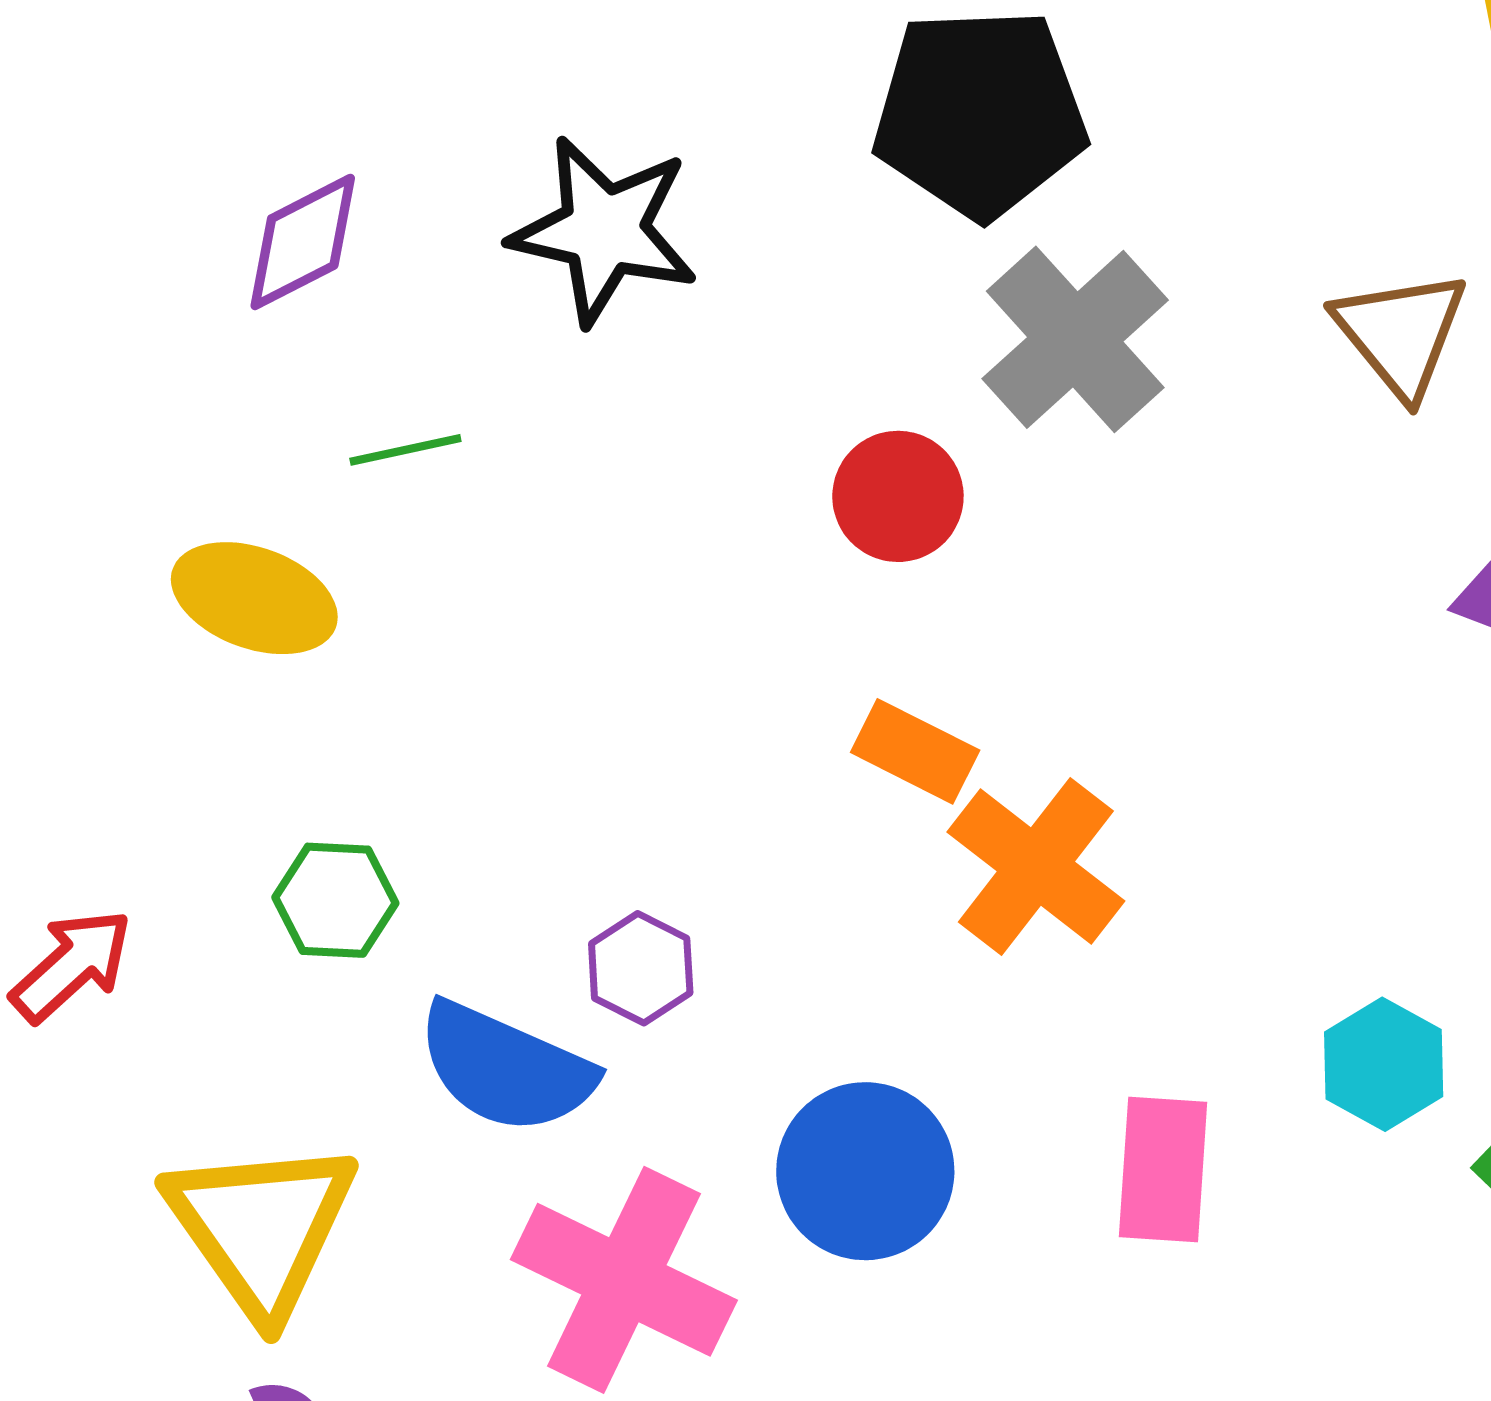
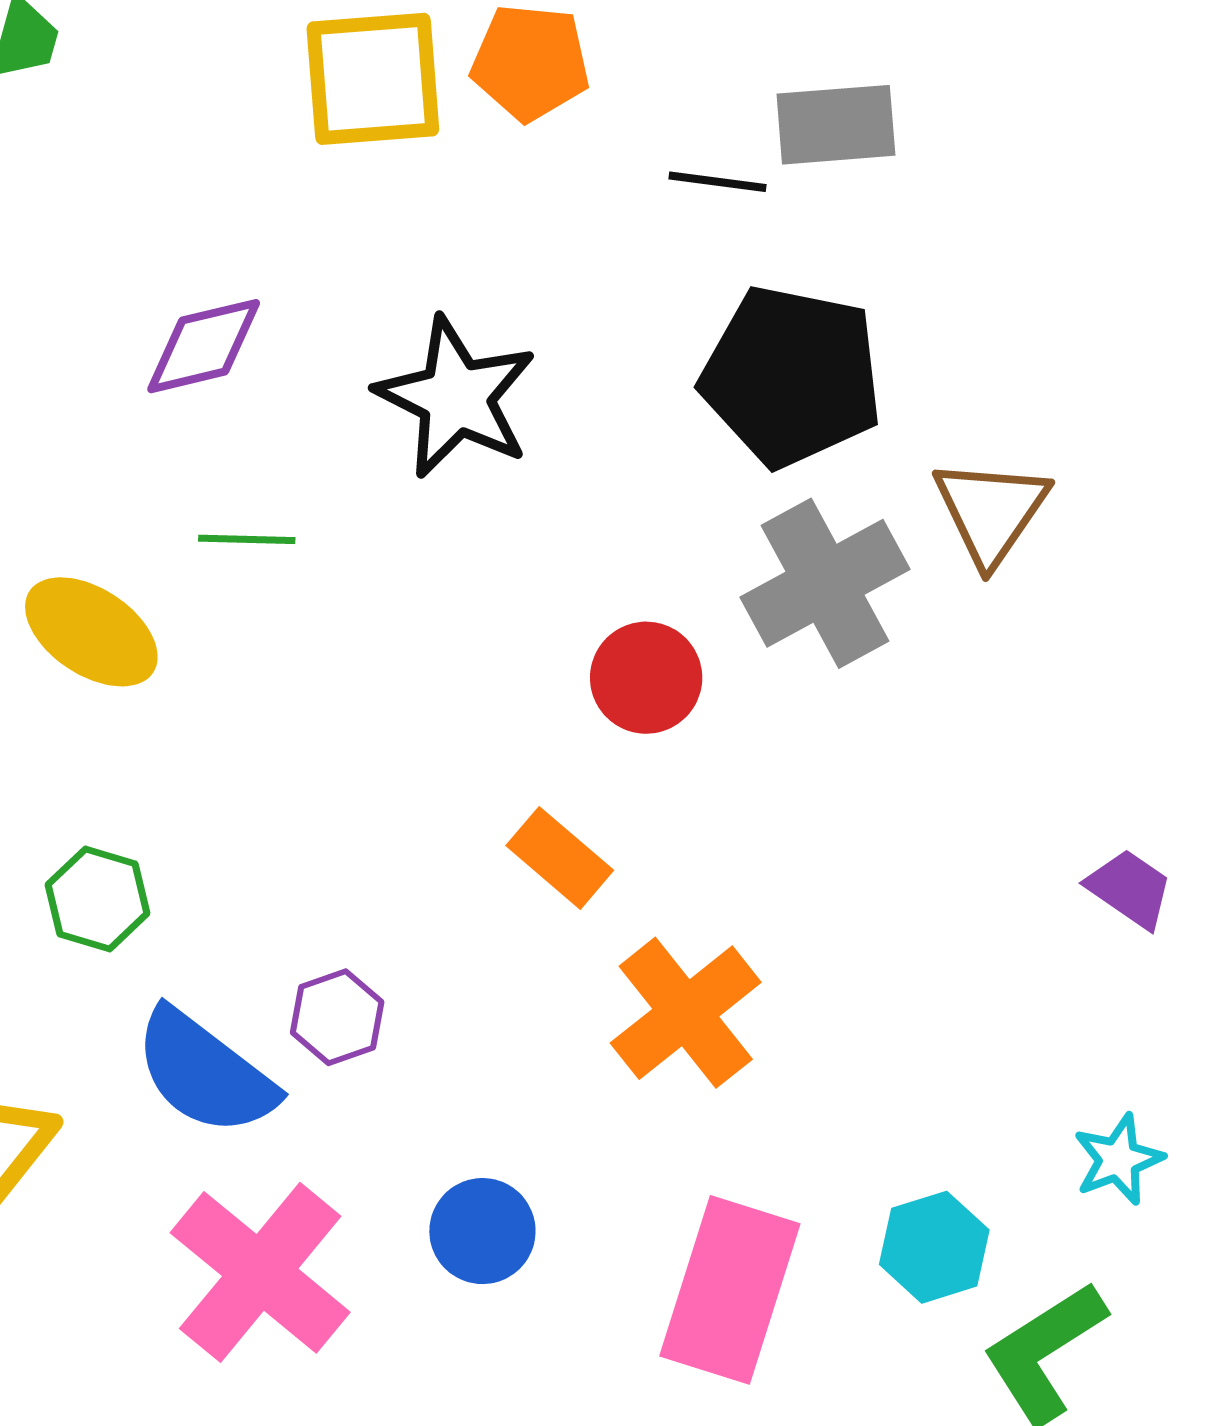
brown triangle: (1401, 333) -> (991, 511), moved
orange rectangle: (915, 751) -> (560, 858), moved
pink rectangle: (1163, 1169) -> (730, 1290), size x1.4
blue circle: (865, 1171) -> (482, 1231), size x0.7

